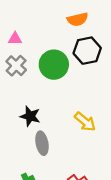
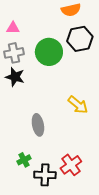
gray cross: (16, 66) -> (14, 53), turned 36
black star: (30, 116) -> (15, 77), moved

